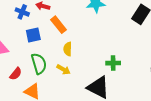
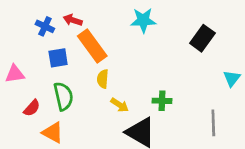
orange rectangle: (59, 25) -> (92, 46), size x1.4
yellow arrow: (63, 69) -> (120, 105), moved

